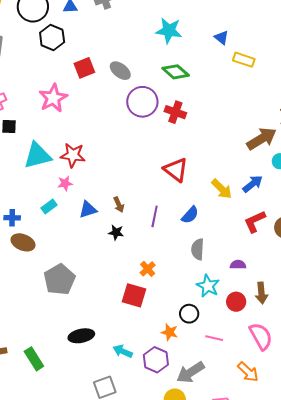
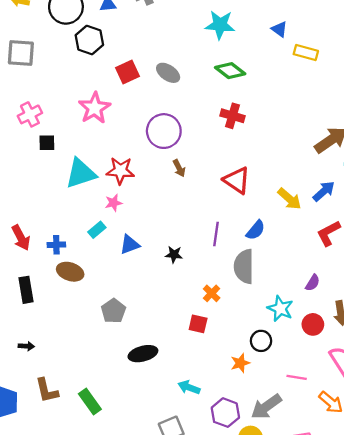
purple circle: (142, 102) -> (164, 131), moved
brown arrow: (119, 205) -> (179, 168), moved
blue triangle: (88, 210) -> (130, 245), moved
gray semicircle: (198, 249) -> (244, 266), moved, size x1.4
purple semicircle: (238, 265) -> (313, 283), turned 126
gray pentagon: (59, 279) -> (113, 311), size x0.7
red square: (134, 295) -> (198, 324), size x0.7
orange star: (170, 332) -> (240, 363), turned -30
black ellipse: (81, 336) -> (143, 354), moved
pink line: (214, 338) -> (297, 377), moved
purple hexagon: (156, 360) -> (225, 413), moved

